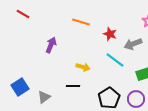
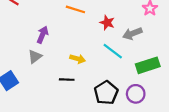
gray triangle: (44, 97) -> (35, 57), moved

